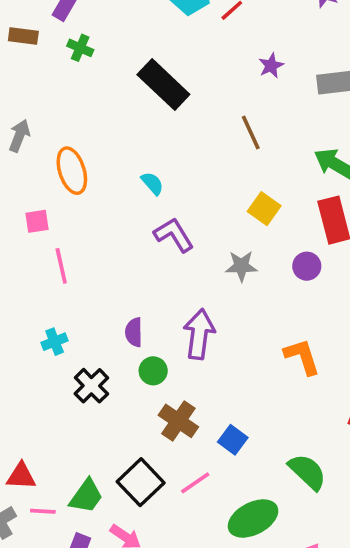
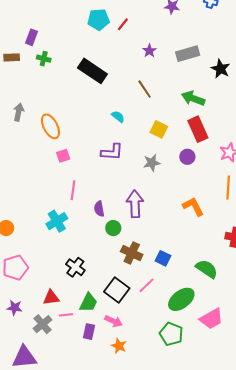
cyan semicircle: (152, 183) -> (118, 117), moved
pink square: (37, 221) -> (63, 156), moved
purple L-shape: (174, 235) -> (112, 152), turned 135
pink line: (61, 266) -> (73, 190), moved, turned 30
cyan cross: (55, 342) -> (57, 221), size x1.5
black cross: (91, 386) -> (75, 267), moved

